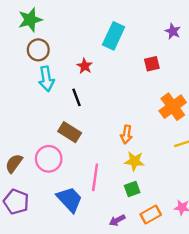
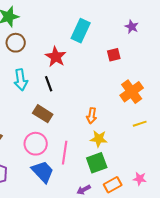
red star: (85, 66) -> (56, 57), size x1.5
cyan arrow: (46, 79) -> (21, 80), moved
pink circle: (49, 159) -> (36, 144), moved
green square: (132, 189) -> (97, 163), size x1.5

